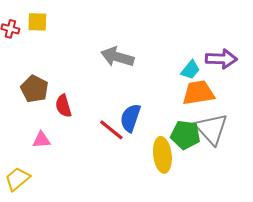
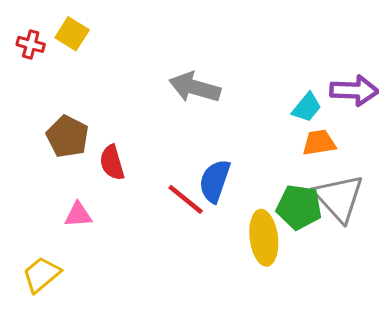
yellow square: (37, 22) -> (72, 34), turned 30
orange trapezoid: (198, 93) -> (319, 143), size x0.7

